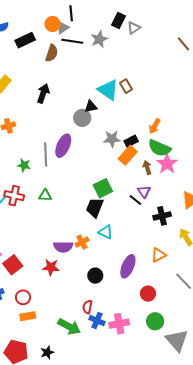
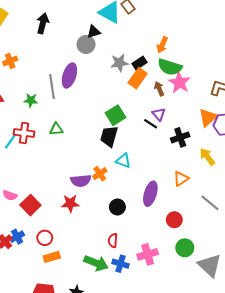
blue cross: (97, 321) -> (121, 264), moved

